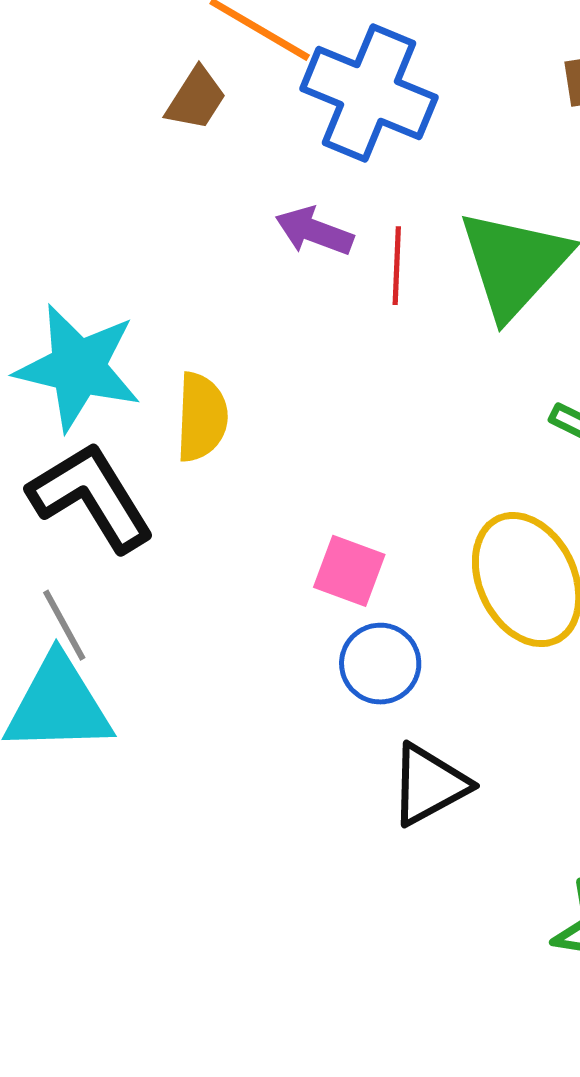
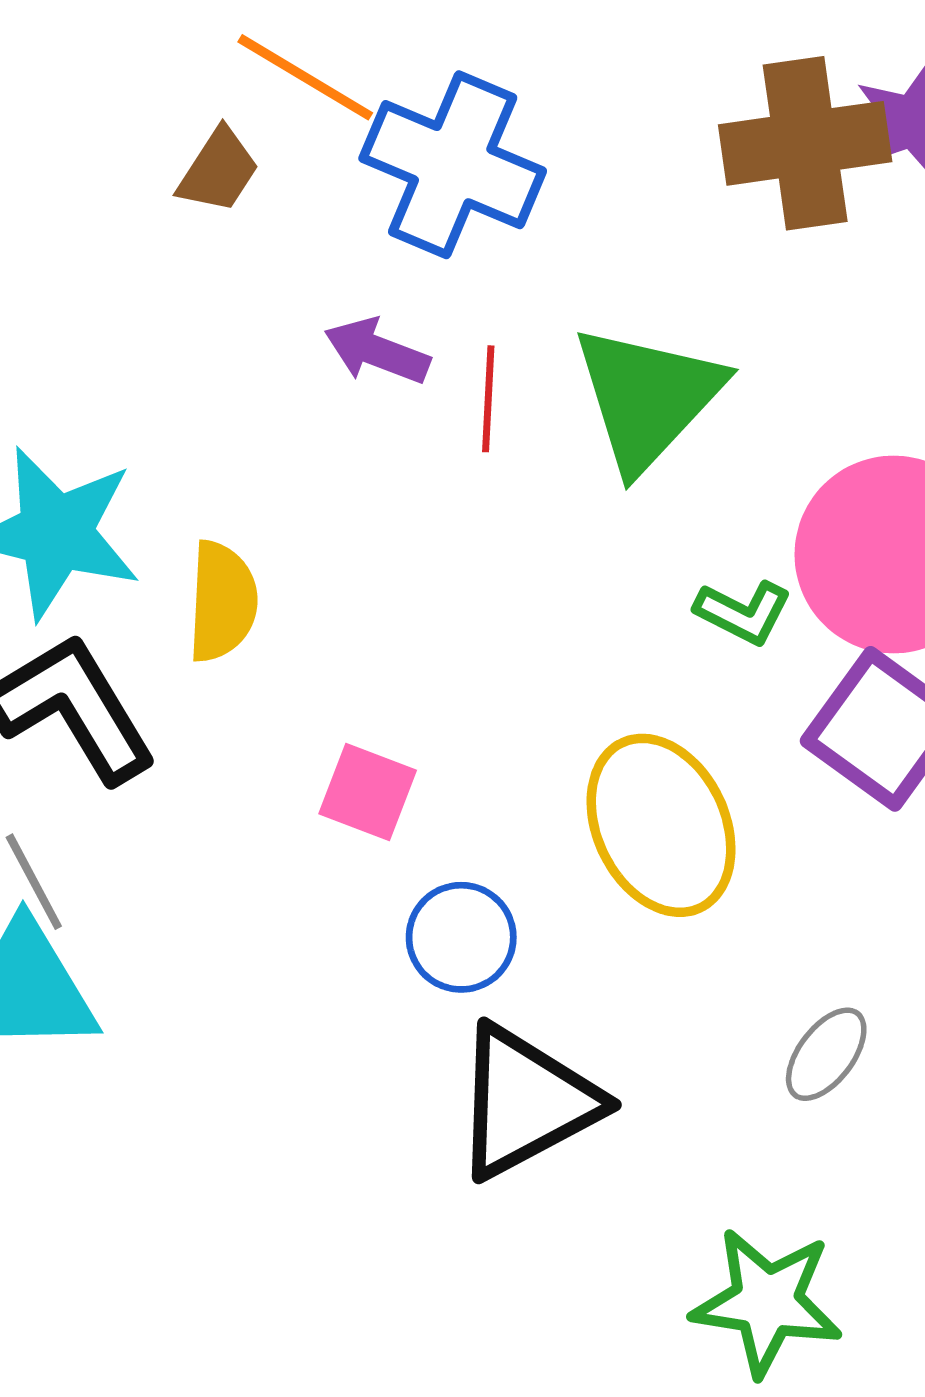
pink square: (349, 571) -> (368, 792), moved
black triangle: (429, 785) -> (526, 1102), size x1.4

